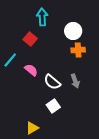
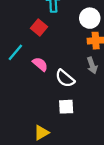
gray arrow: (75, 81) -> (92, 65), moved
white square: (53, 106) -> (66, 107), turned 32

